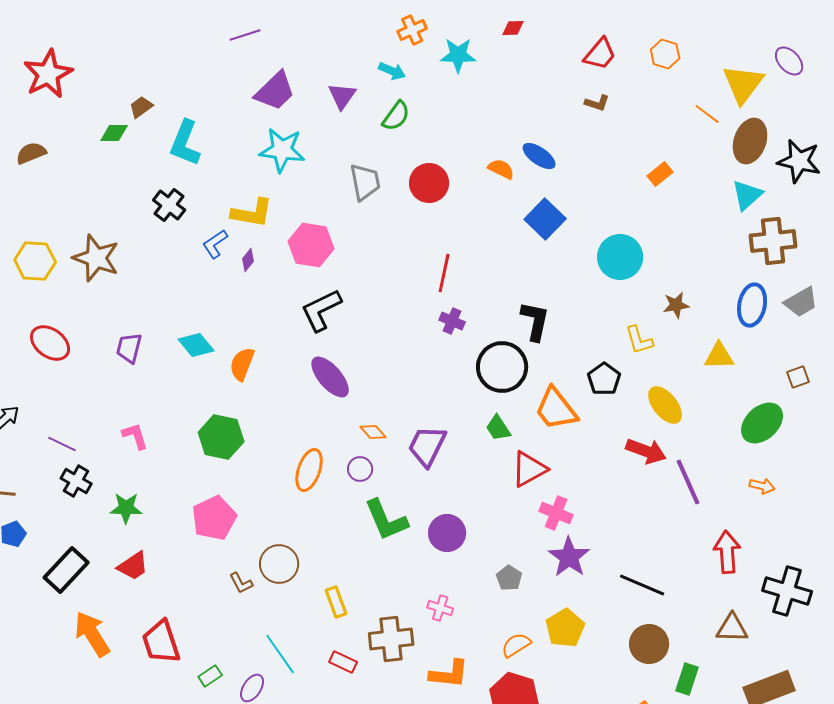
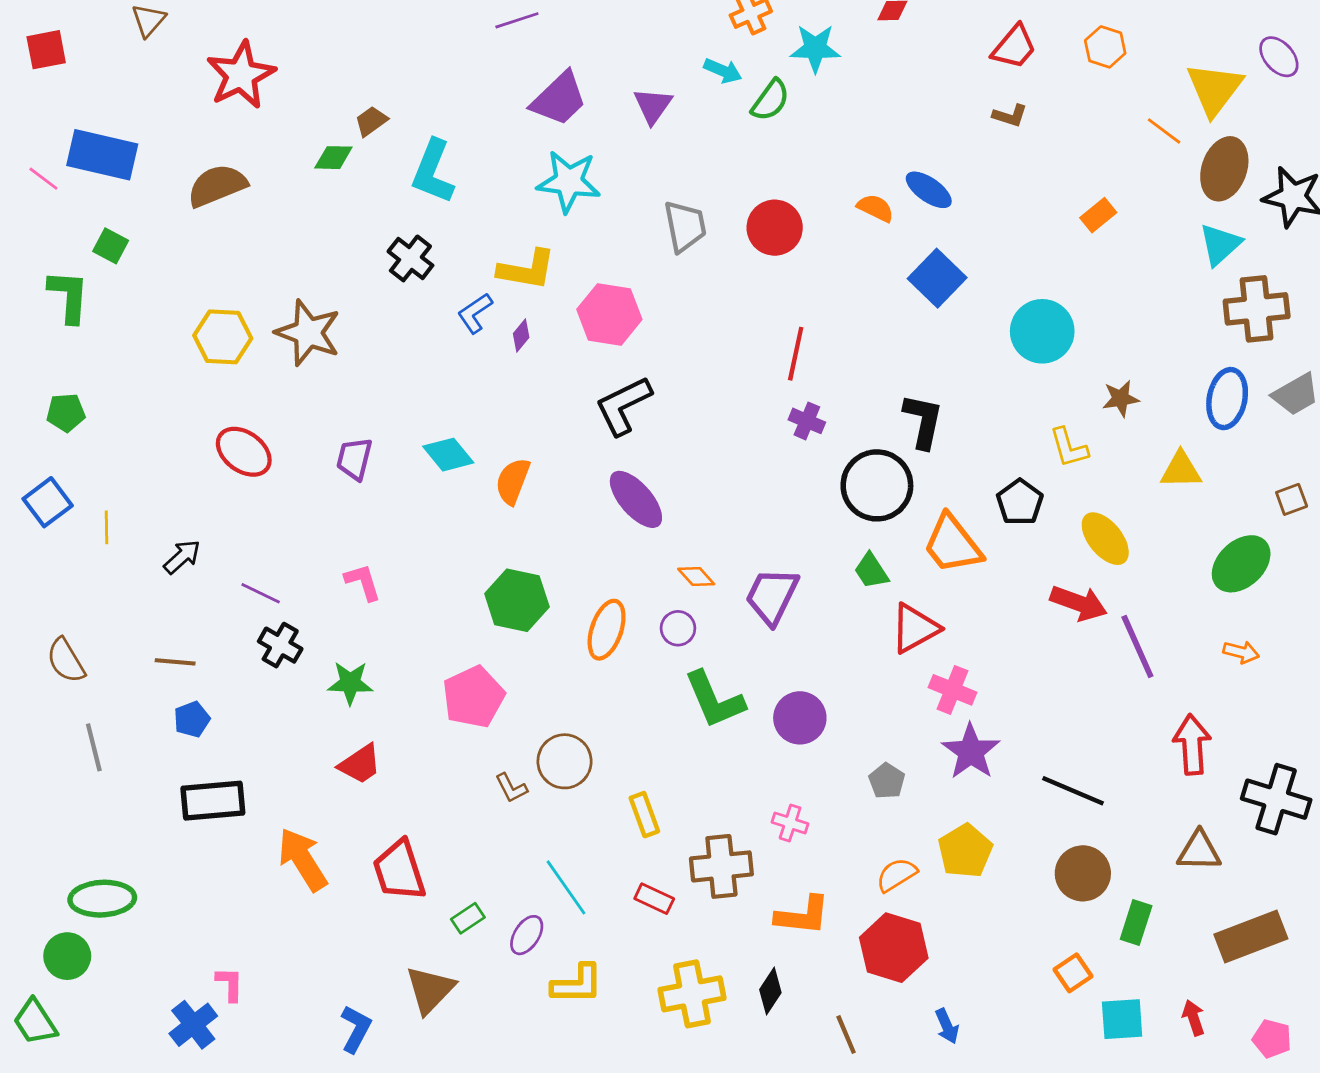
green semicircle: (396, 116) -> (770, 100), moved
brown semicircle: (31, 153) -> (217, 186), size x1.4
green hexagon: (221, 437) -> (517, 600), moved
black rectangle: (66, 570) -> (213, 801), moved, turned 42

